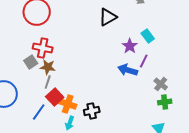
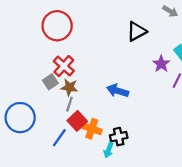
red cross: (43, 48) -> (64, 66), turned 30
blue arrow: (128, 70) -> (118, 91), moved
cyan arrow: (70, 123) -> (109, 150), moved

